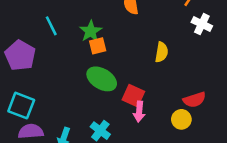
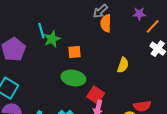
green star: (91, 31) -> (52, 39), moved
green ellipse: (102, 79) -> (73, 78), turned -30

